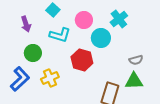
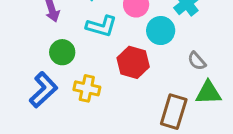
gray semicircle: (136, 60) -> (197, 61), moved, turned 64
yellow cross: (50, 78) -> (87, 88), turned 36

